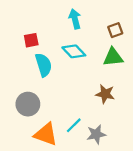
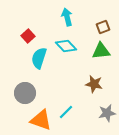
red square: (31, 40) -> (28, 36), turned -32
cyan semicircle: (44, 65) -> (39, 58), turned -145
gray star: (96, 134) -> (107, 113), moved

